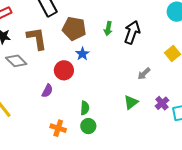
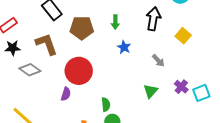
black arrow: (132, 32) -> (153, 19), moved
blue star: (82, 54) -> (124, 47), moved
red circle: (64, 70) -> (79, 71), size x1.4
gray arrow: (144, 74) -> (158, 61), turned -80

